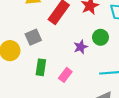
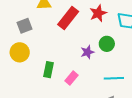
gray square: (33, 37) -> (25, 26), moved

